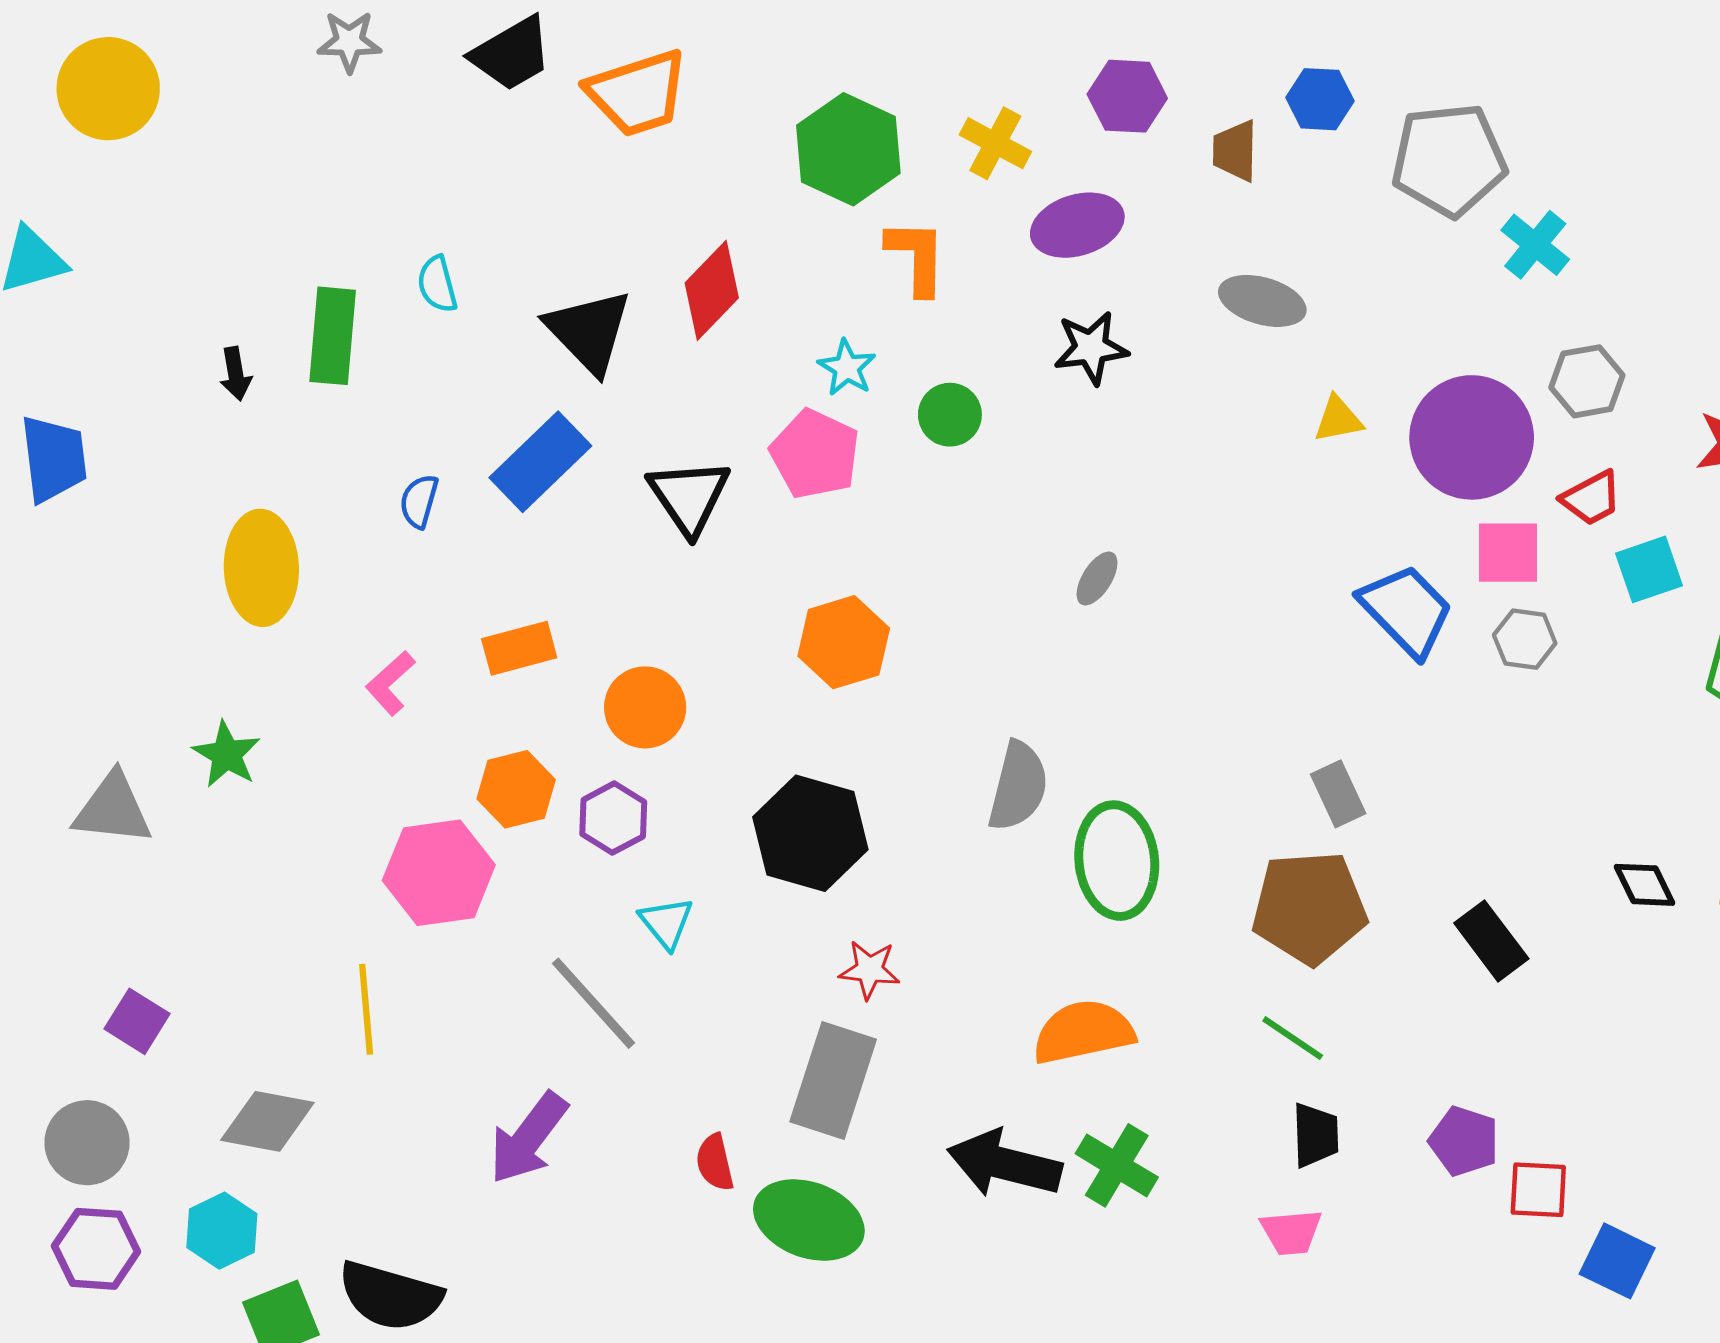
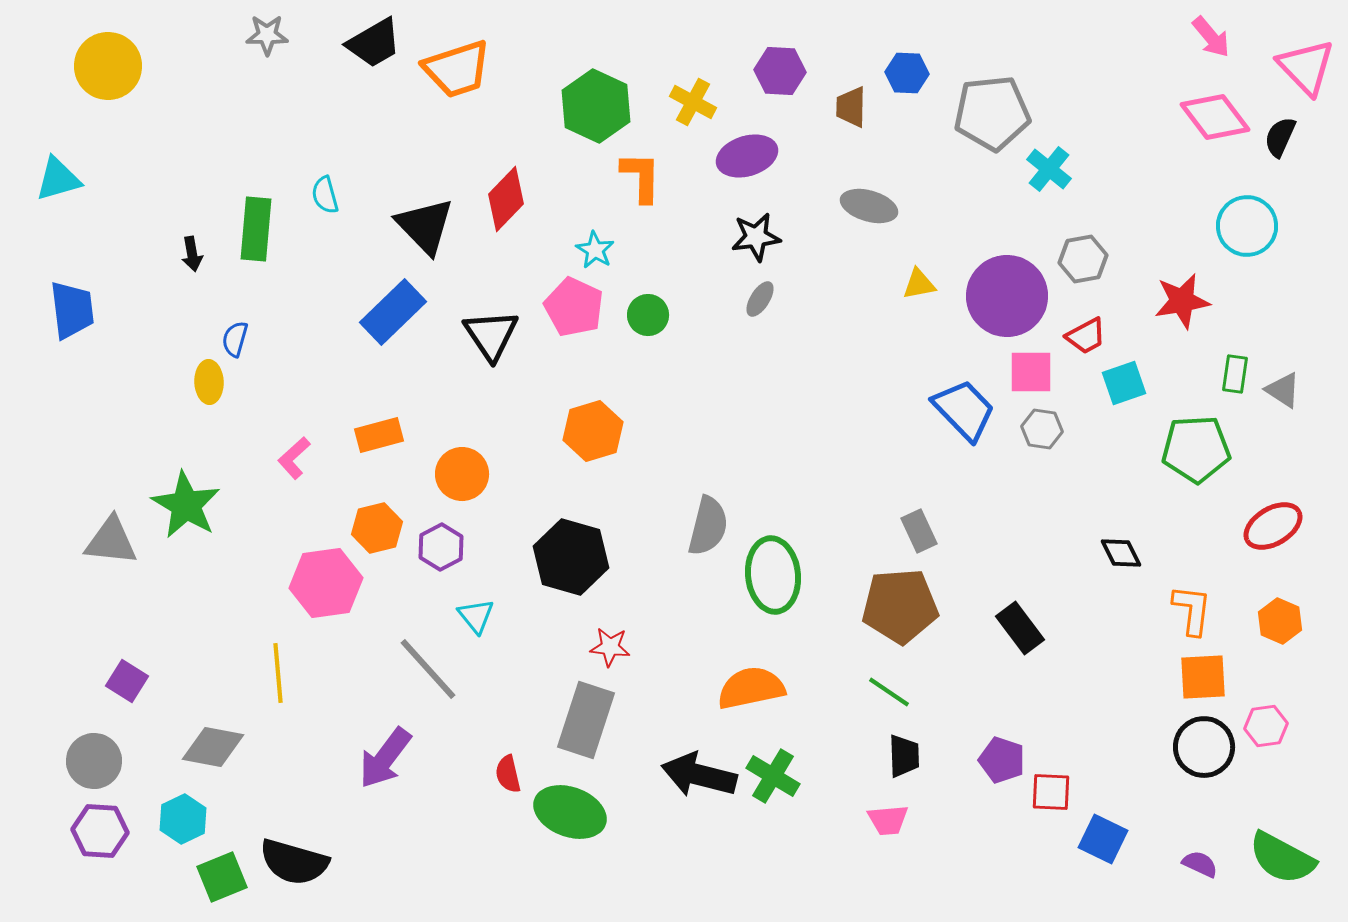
green circle: (950, 415) -> (648, 315), moved
blue semicircle: (419, 501) -> (235, 339), moved
yellow ellipse: (261, 568) -> (209, 382), size x0.6
gray ellipse: (1097, 578) -> (760, 299), moved
green star: (226, 754) -> (186, 505), size x1.5
black diamond: (1645, 885) -> (1121, 553), moved

